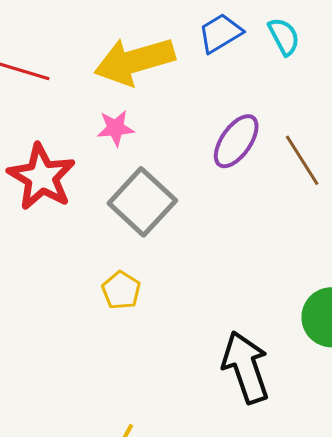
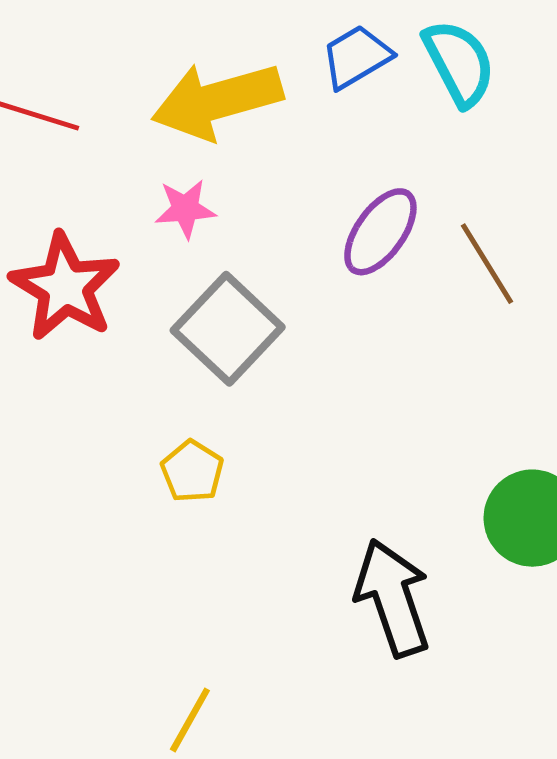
cyan semicircle: (284, 36) -> (459, 63), size x1.4

